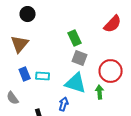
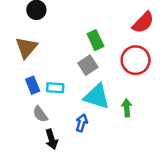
gray square: (80, 58) -> (88, 65), moved, turned 35
red circle: (111, 71) -> (136, 60), moved
gray semicircle: (13, 98) -> (40, 114), moved

